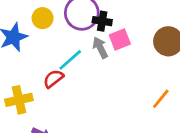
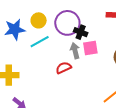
cyan line: (70, 60) -> (40, 42), moved
red semicircle: (53, 79) -> (64, 68), moved

